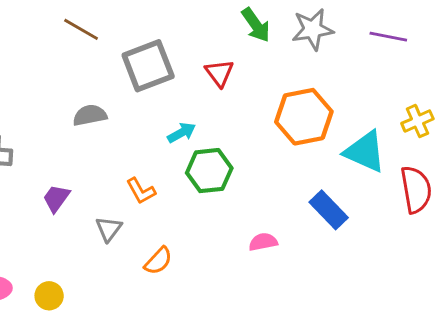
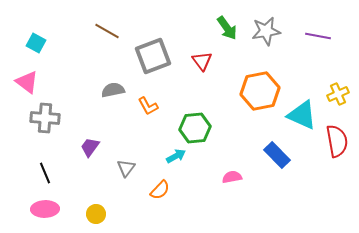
cyan arrow: (182, 133) -> (176, 156), moved
orange L-shape: (141, 191) -> (148, 106), moved
yellow circle: (49, 296) -> (96, 214), moved

